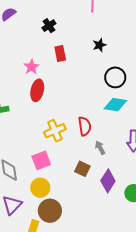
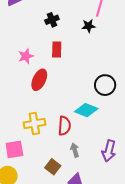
black star: (99, 45) -> (88, 26), moved
red ellipse: (37, 90) -> (39, 80), moved
cyan diamond: (115, 105) -> (86, 110), moved

